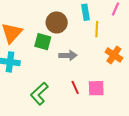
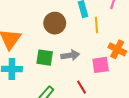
green square: (43, 42) -> (45, 58), moved
pink square: (96, 88) -> (101, 65), moved

